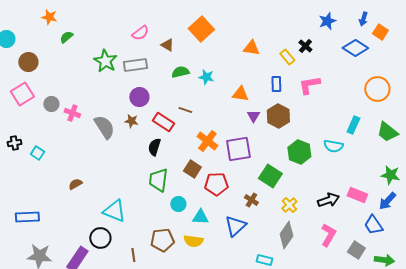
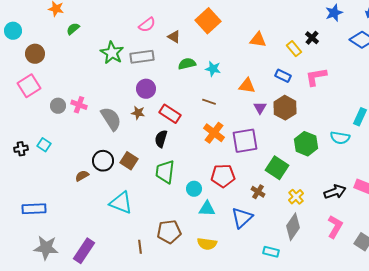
blue rectangle: (276, 84) -> (283, 76), turned -63
gray circle: (51, 104) -> (58, 106), moved
brown line: (185, 110) -> (209, 102), moved
black cross: (14, 143) -> (21, 149), moved
brown square: (192, 169) -> (129, 161), moved
cyan circle: (178, 204) -> (194, 189), moved
black circle: (100, 238) -> (103, 161), moved
yellow semicircle: (193, 241) -> (207, 244), moved

